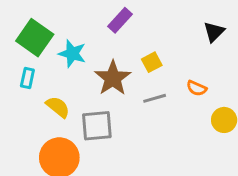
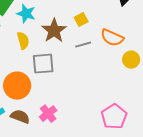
orange semicircle: (197, 88) -> (112, 38), size x1.6
yellow semicircle: (58, 107) -> (23, 41), moved, turned 36

